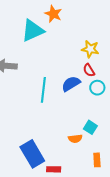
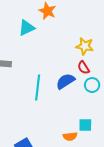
cyan triangle: (33, 31) -> (27, 28), size x0.7
cyan square: (90, 127) -> (85, 125), turned -32

